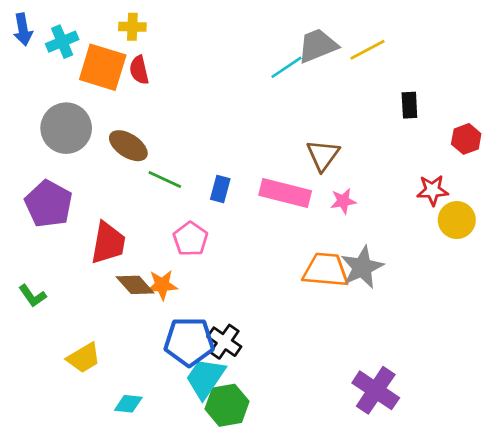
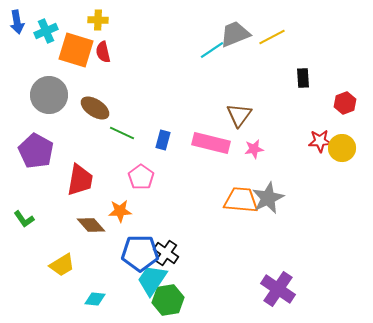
yellow circle: (457, 220) -> (342, 148), moved
brown diamond: (135, 285) -> (91, 225), moved

